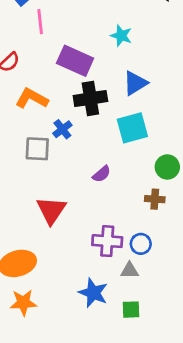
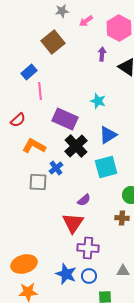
black cross: (90, 99) -> (76, 146), turned -35
red triangle: (51, 210) -> (73, 223), moved
blue circle: (141, 244) -> (89, 276), moved
gray triangle: (130, 270) -> (123, 271), moved
blue star: (93, 293) -> (66, 274), moved

